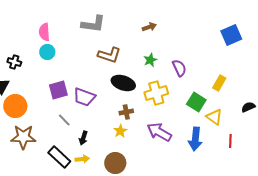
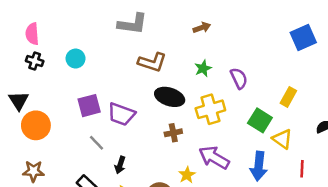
pink semicircle: (44, 32) -> (32, 34), moved
black cross: (14, 62) -> (35, 61), moved
yellow star: (120, 131) -> (187, 175), moved
brown star: (23, 137) -> (33, 171), moved, size x0.7

